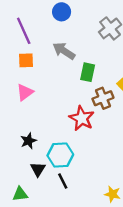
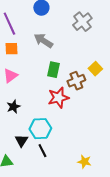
green rectangle: (88, 72) -> (53, 70), moved
red star: (82, 118) -> (58, 98), turned 30
black star: (28, 141) -> (13, 107), moved

